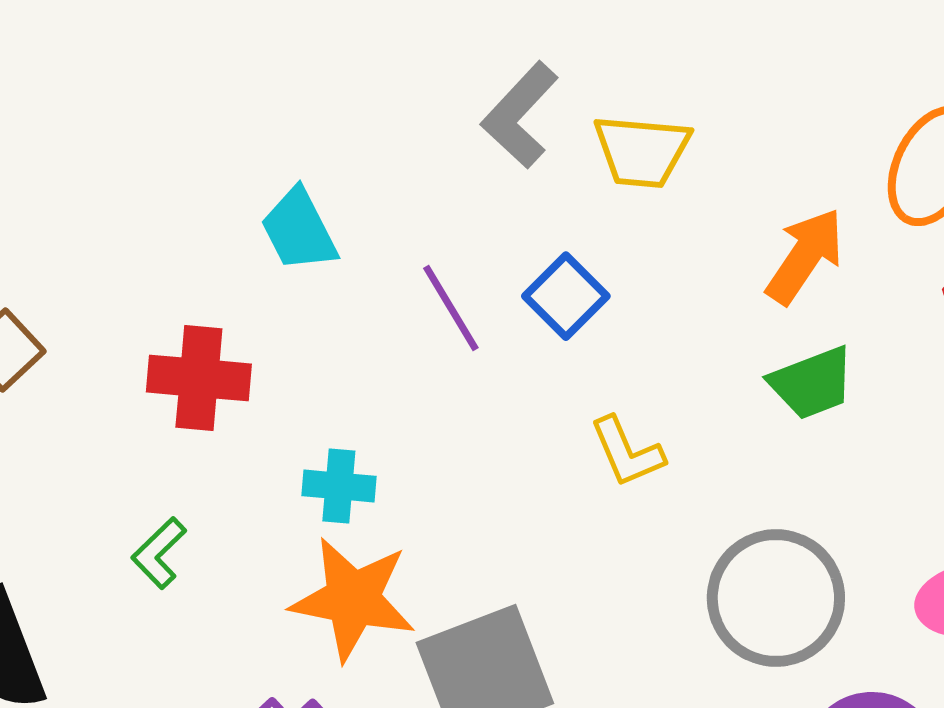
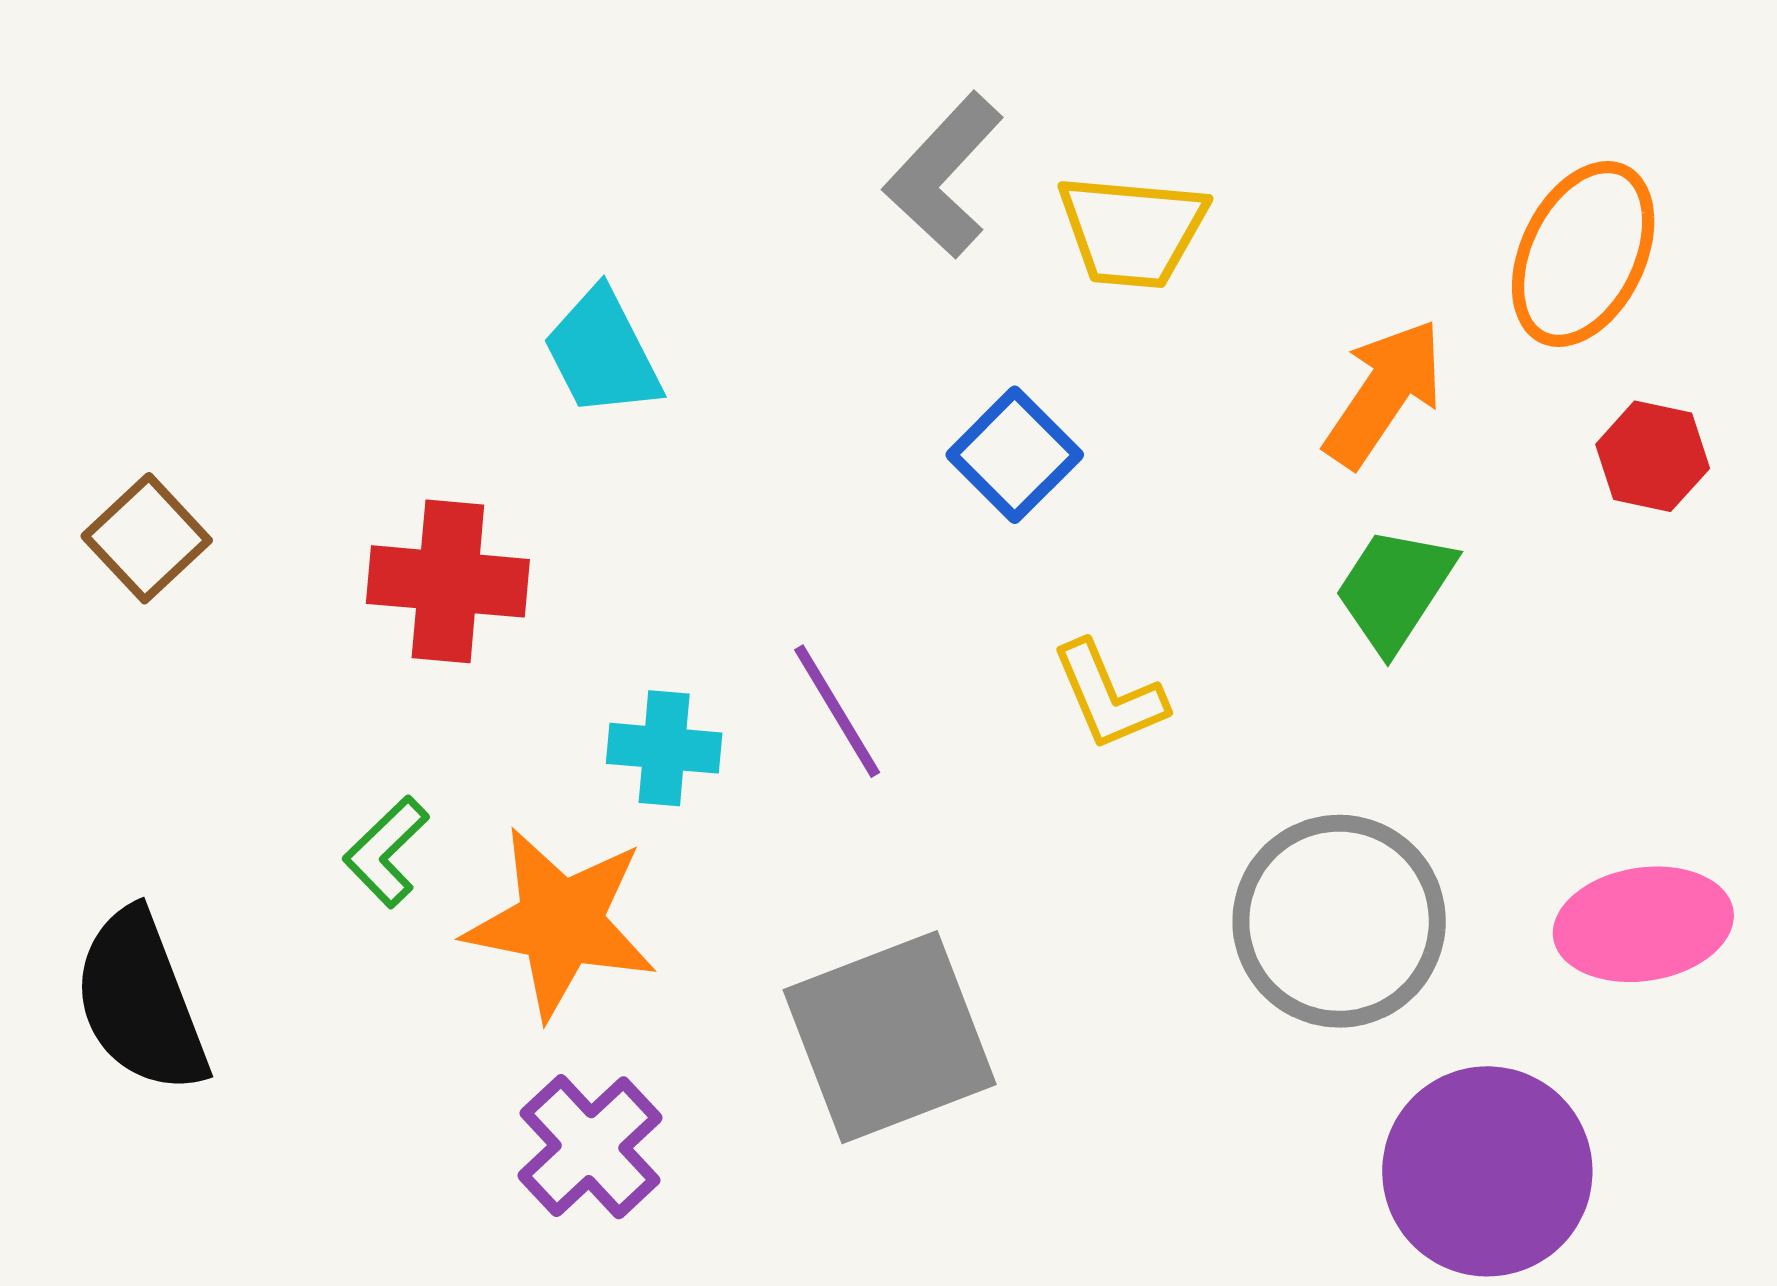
purple line: (451, 308) -> (837, 711), moved
green trapezoid: (812, 383) -> (1395, 589), turned 144
orange star: (353, 599) -> (561, 923), moved

